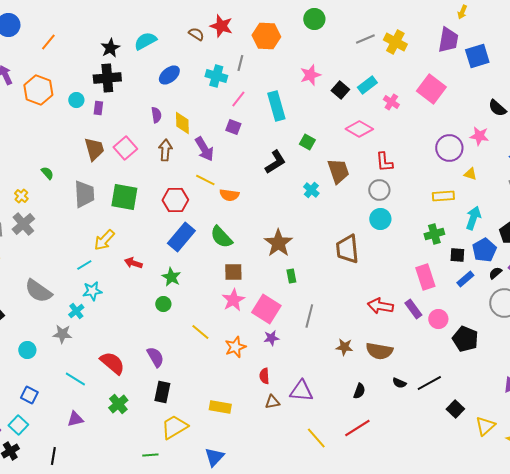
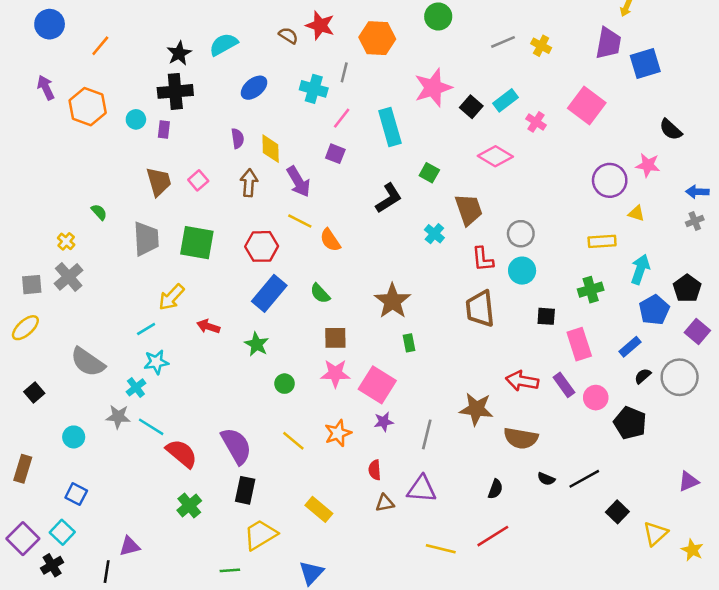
yellow cross: (395, 42) -> (541, 46), size x0.7
pink star: (310, 75) -> (433, 88), size x1.4
pink square: (125, 148) -> (198, 180), size x0.7
red L-shape: (384, 162) -> (483, 259), moved
orange semicircle: (229, 195) -> (330, 240), turned 48
green semicircle: (221, 237) -> (320, 293), size x0.7
black square: (457, 255) -> (546, 316), moved
black semicircle: (495, 273) -> (643, 376), moved
pink star: (233, 300) -> (335, 373), turned 30
green circle: (163, 304) -> (285, 384), moved
gray line: (309, 316) -> (427, 434), moved
yellow line: (200, 332) -> (293, 441), moved
brown star: (344, 347) -> (476, 409), moved, size x1.5
purple semicircle: (155, 357) -> (236, 446), size x1.4
cyan line: (75, 379) -> (151, 427), moved
yellow rectangle: (220, 407) -> (319, 509), turned 30
purple triangle: (75, 419) -> (130, 546), moved
yellow line: (316, 438) -> (441, 549), turned -35

